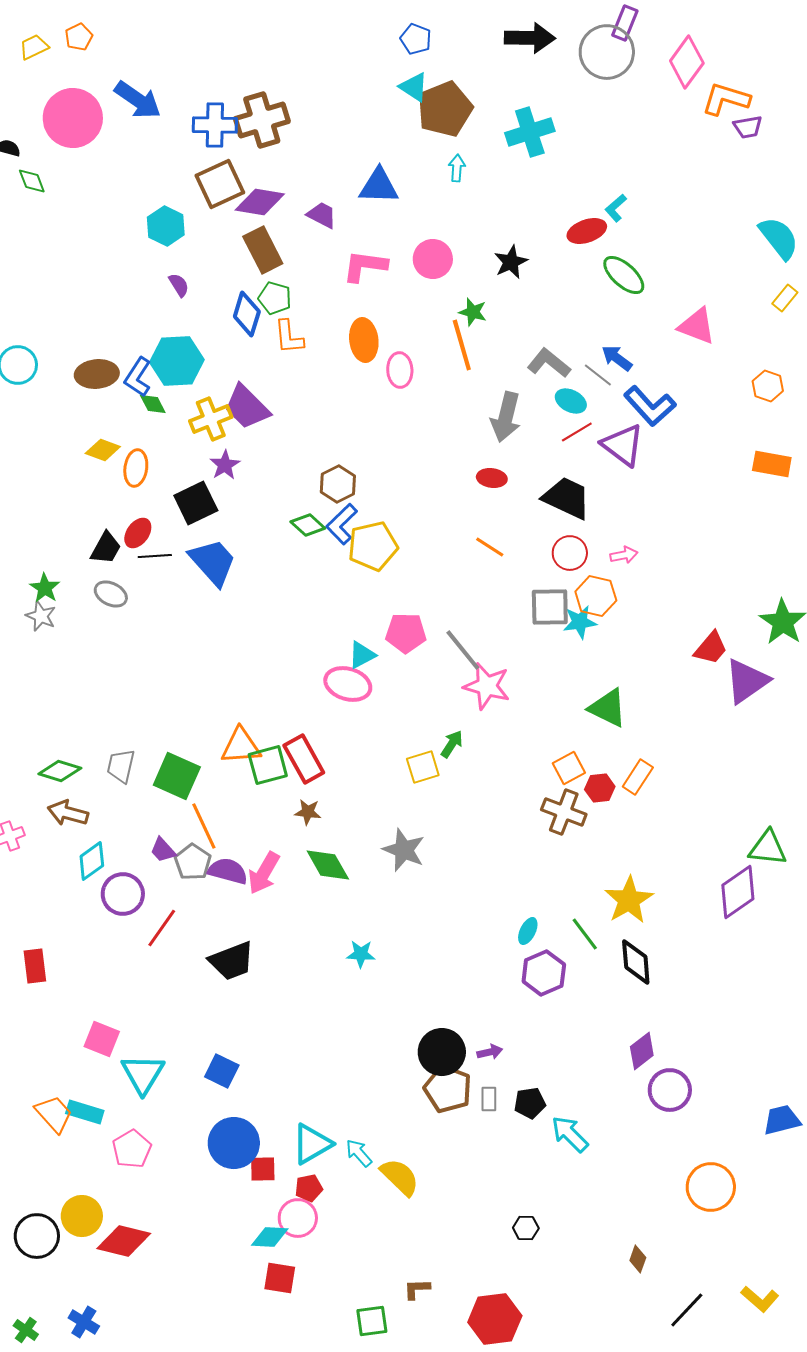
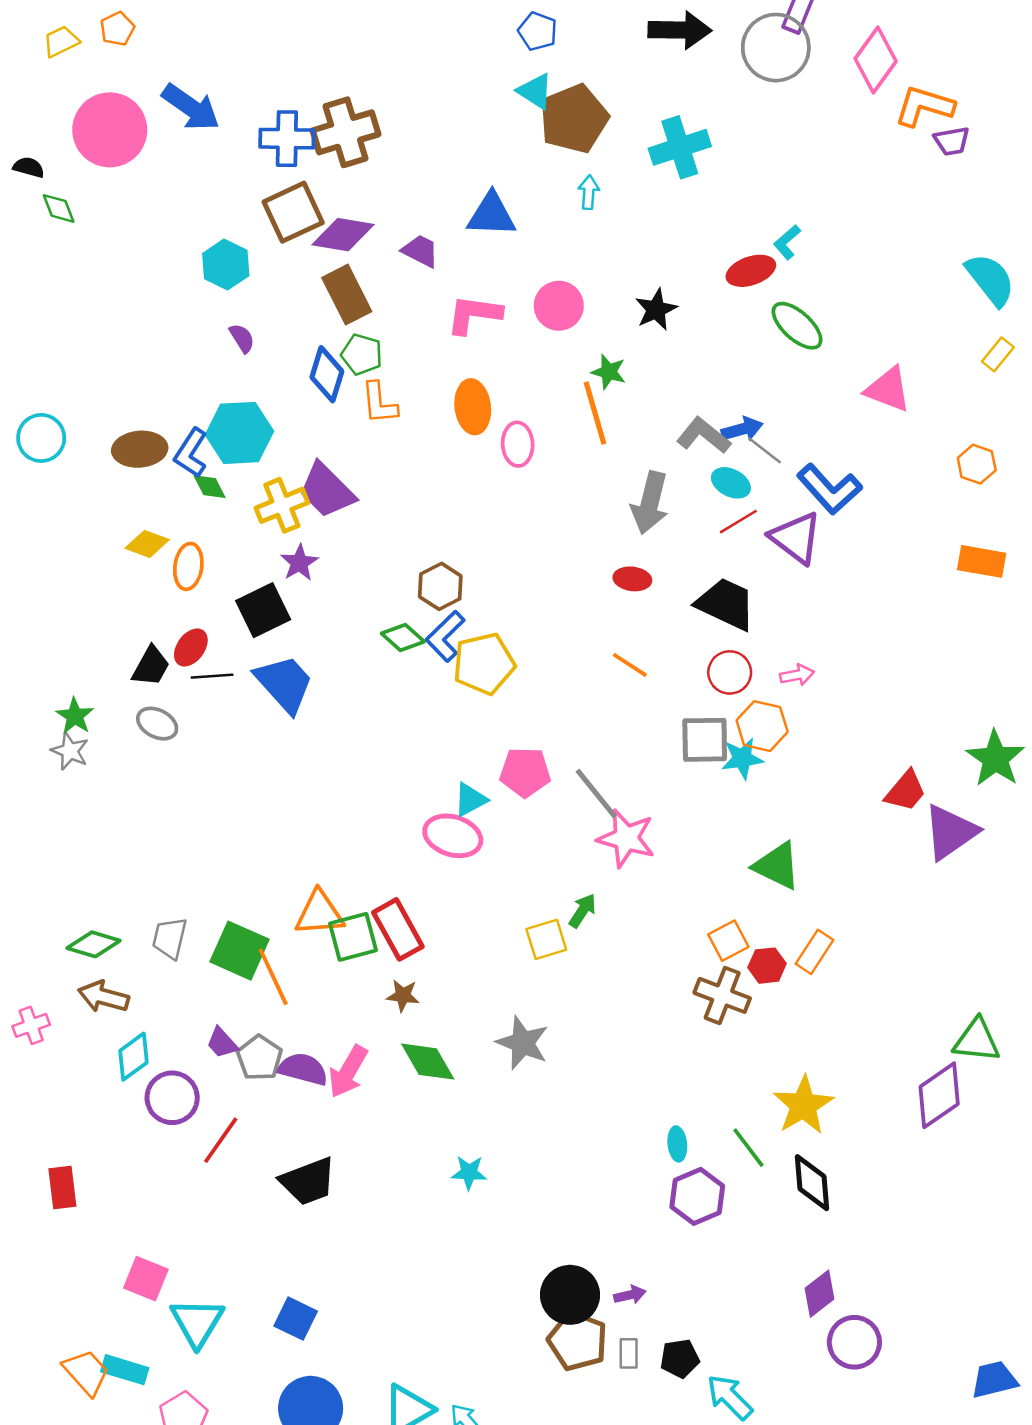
blue arrow: (617, 358) -> (742, 429), moved, turned 128
orange line: (204, 826) -> (273, 977), moved
cyan ellipse: (528, 931) -> (677, 1144), turned -32

